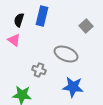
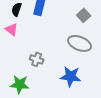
gray ellipse: (66, 54) -> (80, 43), moved

